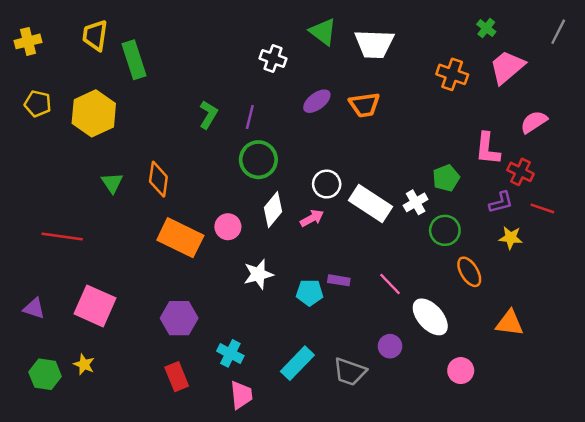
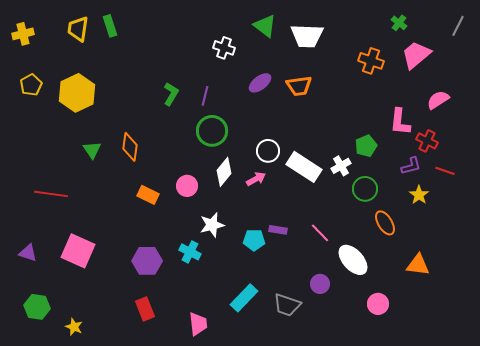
green rectangle: (134, 60) -> (110, 26), moved, size x0.7
yellow pentagon: (38, 104) -> (31, 85), turned 30
orange rectangle: (180, 238) -> (148, 195), size x0.6
yellow star: (511, 238) -> (419, 195), turned 30
cyan cross: (230, 353) -> (190, 252), moved
yellow star: (84, 364) -> (74, 327), moved

